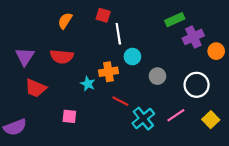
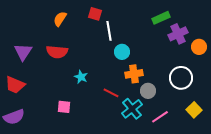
orange cross: (109, 72) -> (134, 74), moved
gray circle: (157, 76) -> (148, 91), moved
red trapezoid: (36, 88) -> (15, 85), moved
pink line: (176, 115) -> (160, 117), moved

